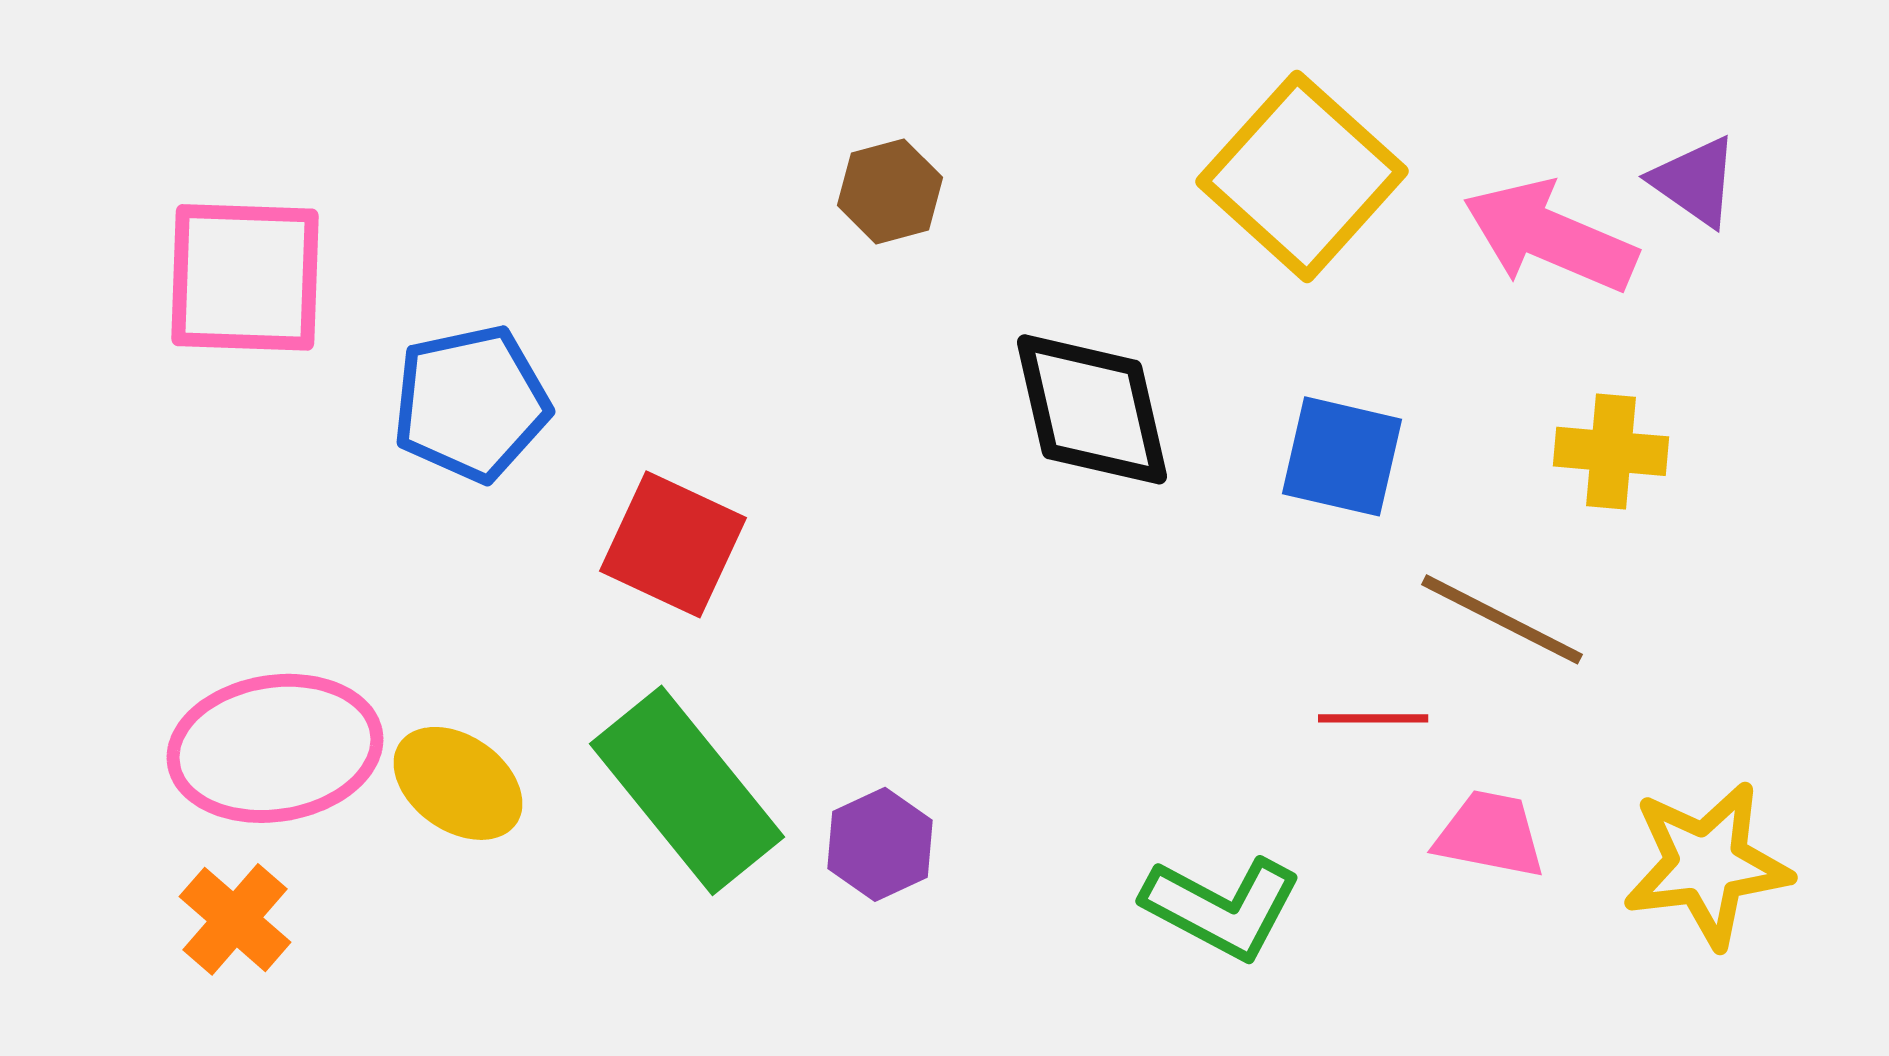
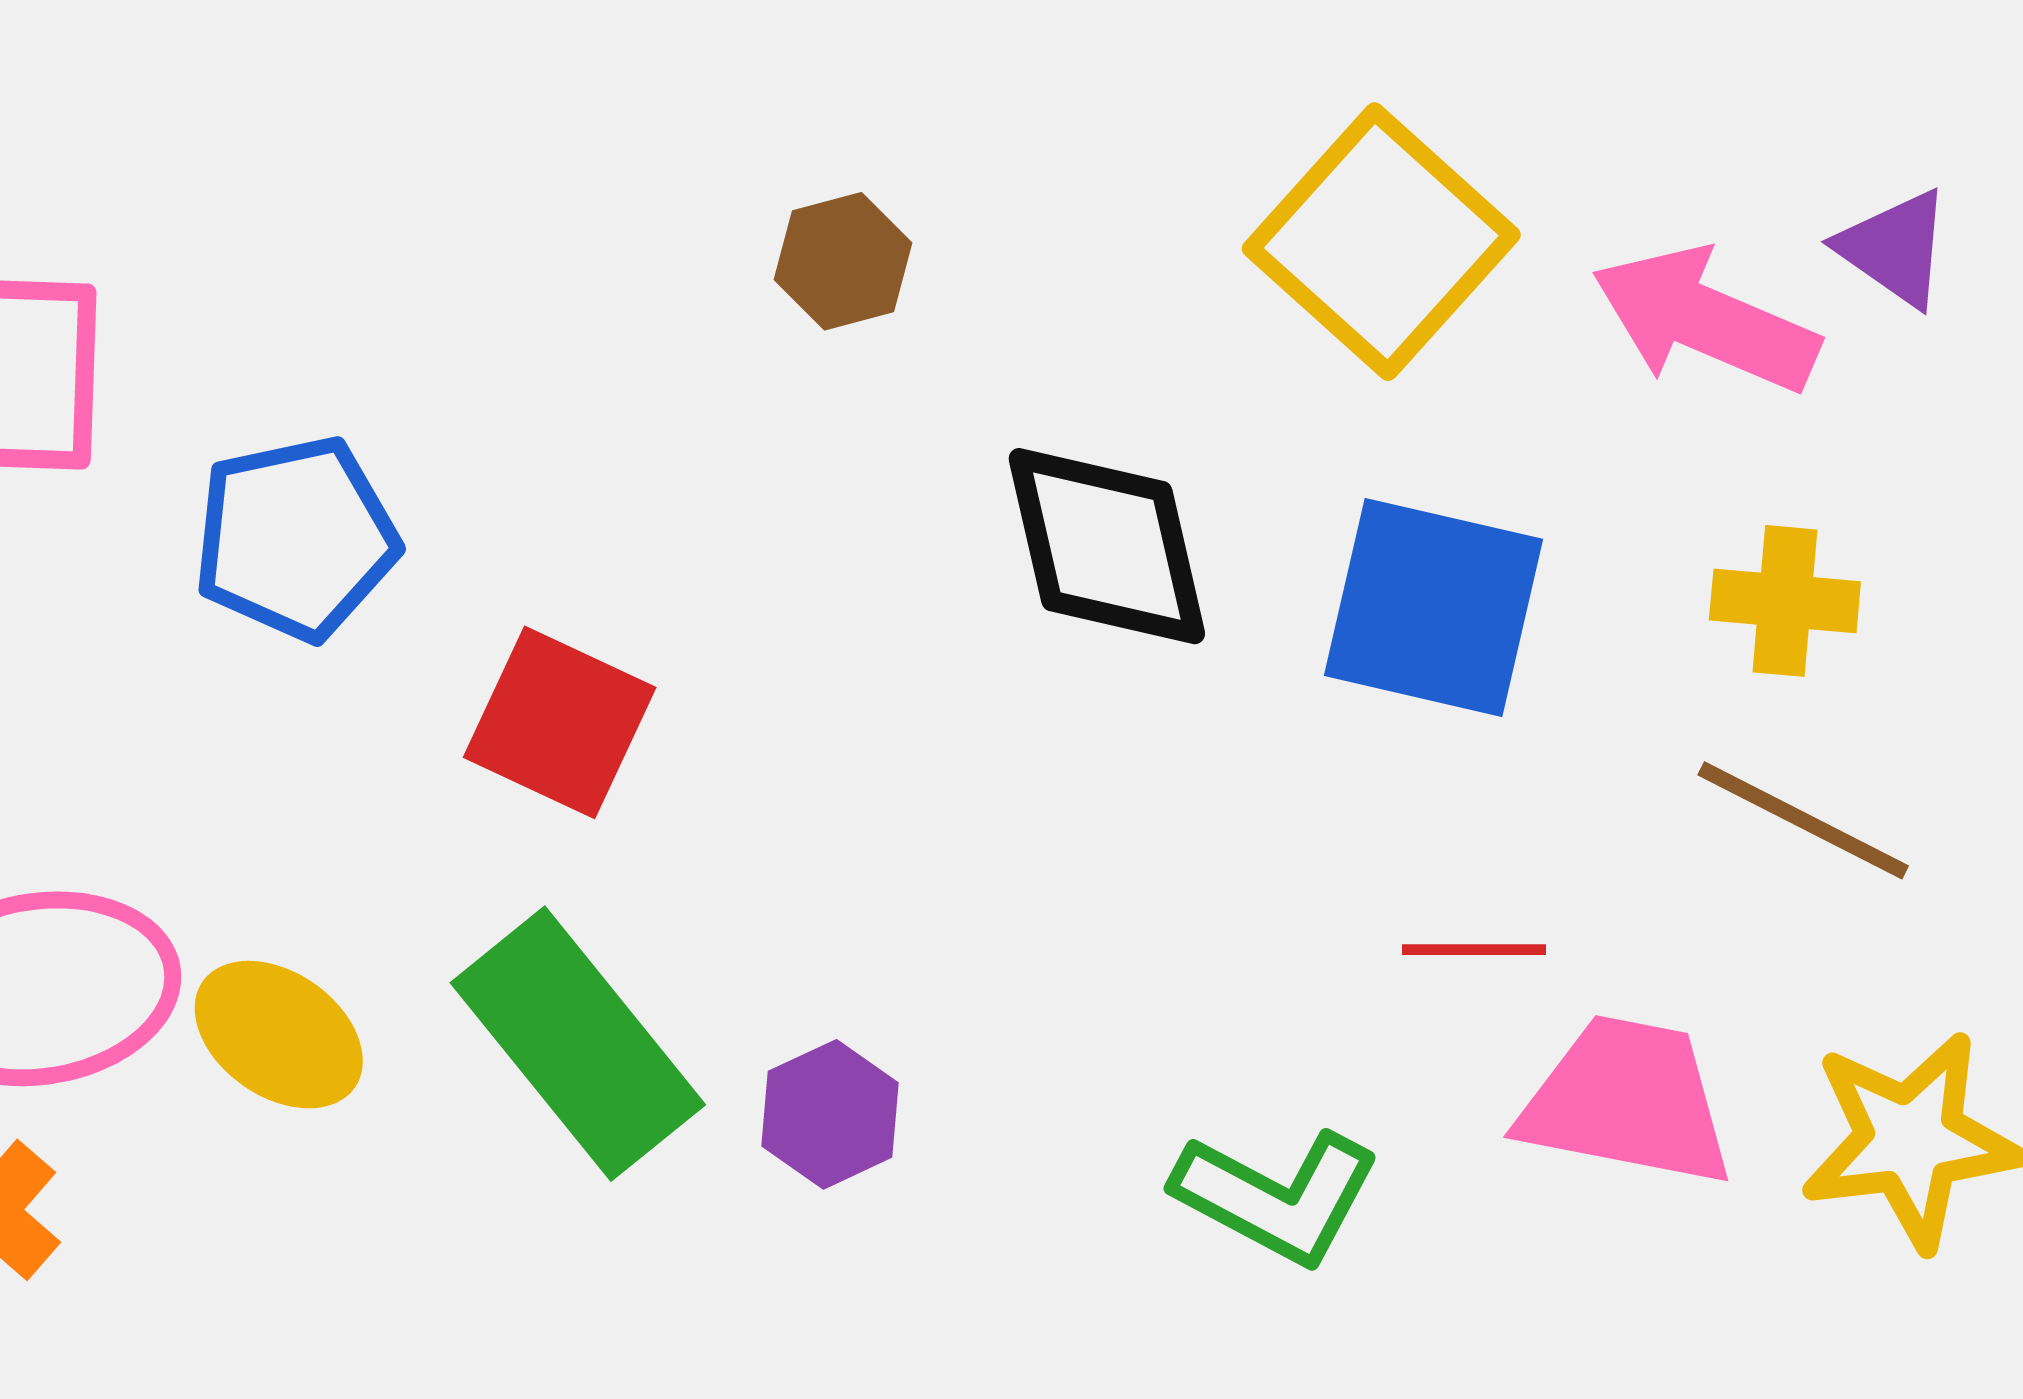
blue square: (1342, 456) -> (1434, 607), size x1.4
brown line: (1502, 619) -> (1803, 820), moved
pink trapezoid: (1490, 834) -> (1627, 1101), size x1.5

